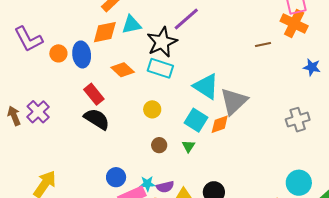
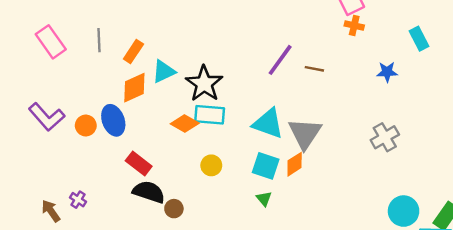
purple line: (186, 19) -> (280, 60), moved
orange cross: (294, 24) -> (354, 25), size x0.6
brown line: (263, 44) -> (314, 69), moved, turned 35
orange diamond: (123, 70) -> (185, 123), moved
purple cross: (38, 112) -> (78, 200), size x0.6
brown circle: (159, 145) -> (174, 209), moved

